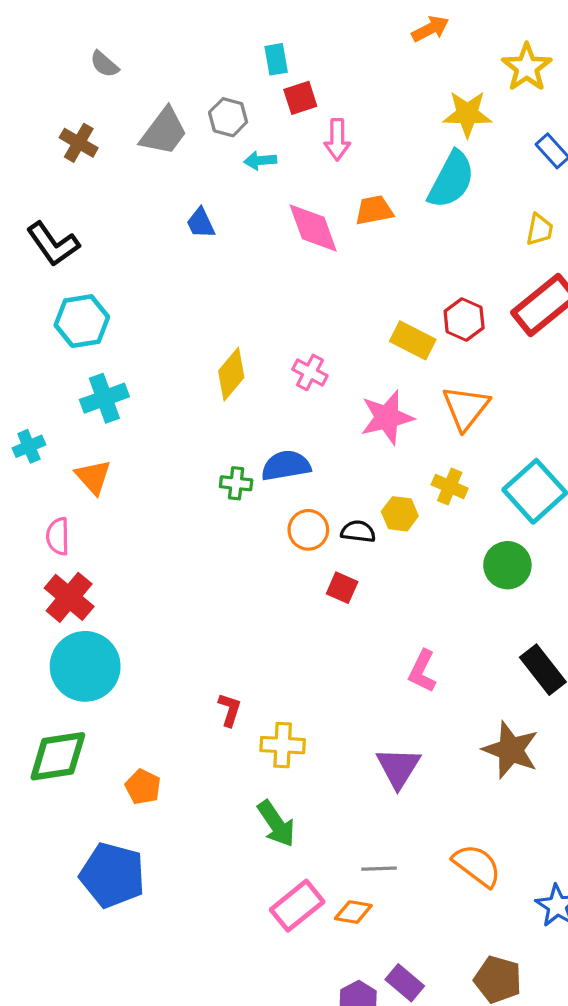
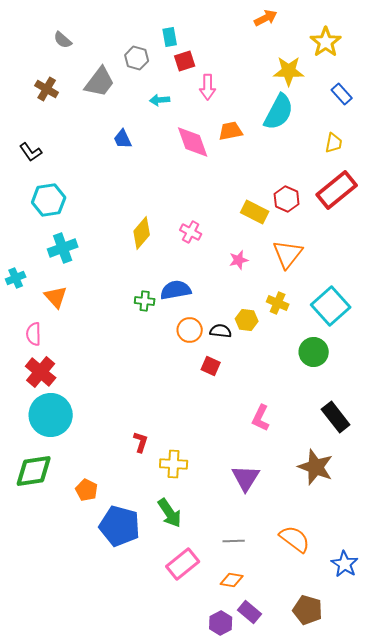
gray hexagon: (228, 117) -> (137, 58), moved
black L-shape: (53, 244) -> (31, 152), size x0.7
pink star: (387, 417) -> (239, 260), size x0.6
blue pentagon: (112, 875) -> (120, 526), moved
orange diamond: (353, 912) -> (232, 580), moved

